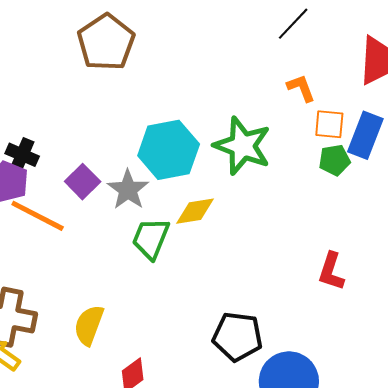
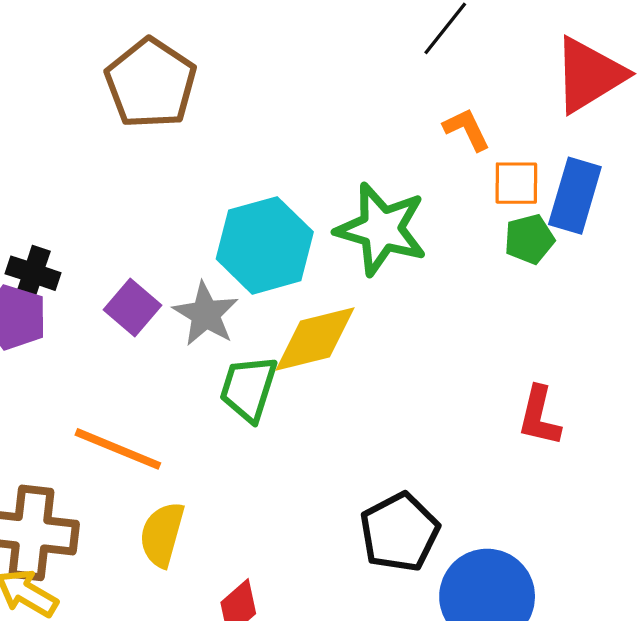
yellow diamond: (195, 211) -> (315, 339), size x1.4
orange line: (38, 216) -> (118, 449), moved
black pentagon: (238, 337) -> (399, 532), turned -30

